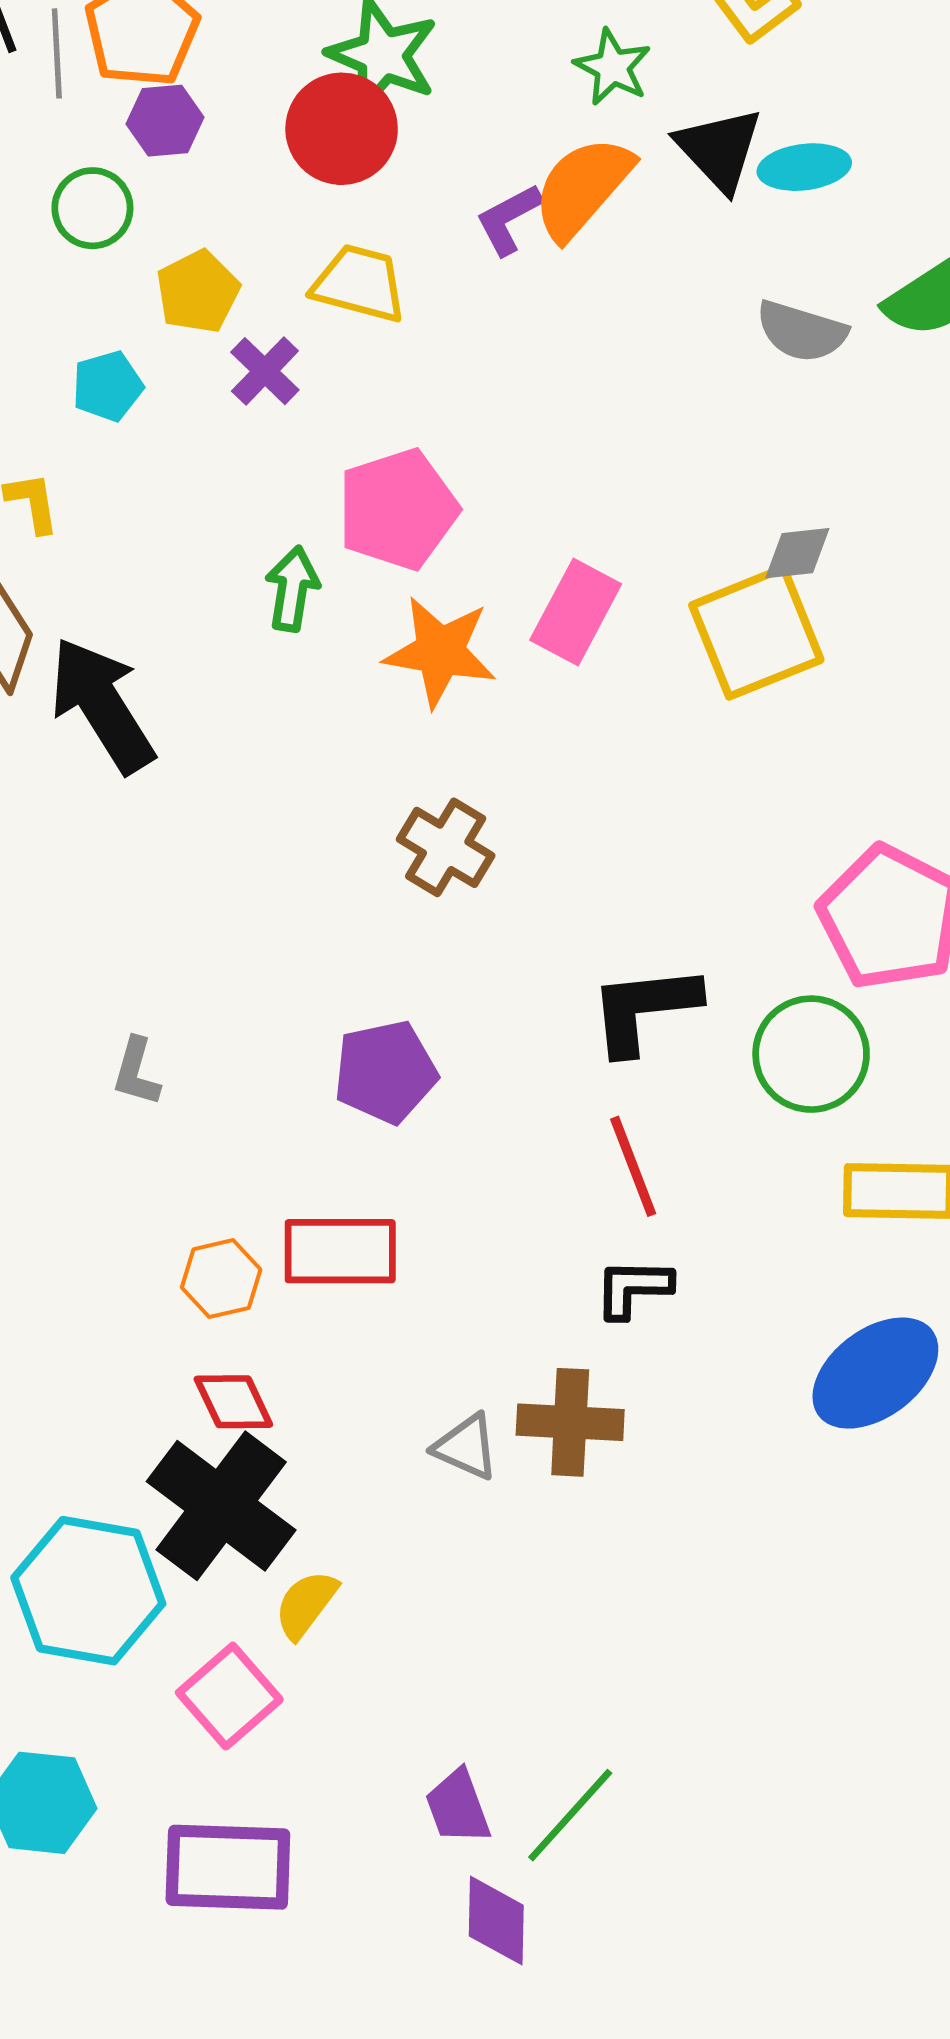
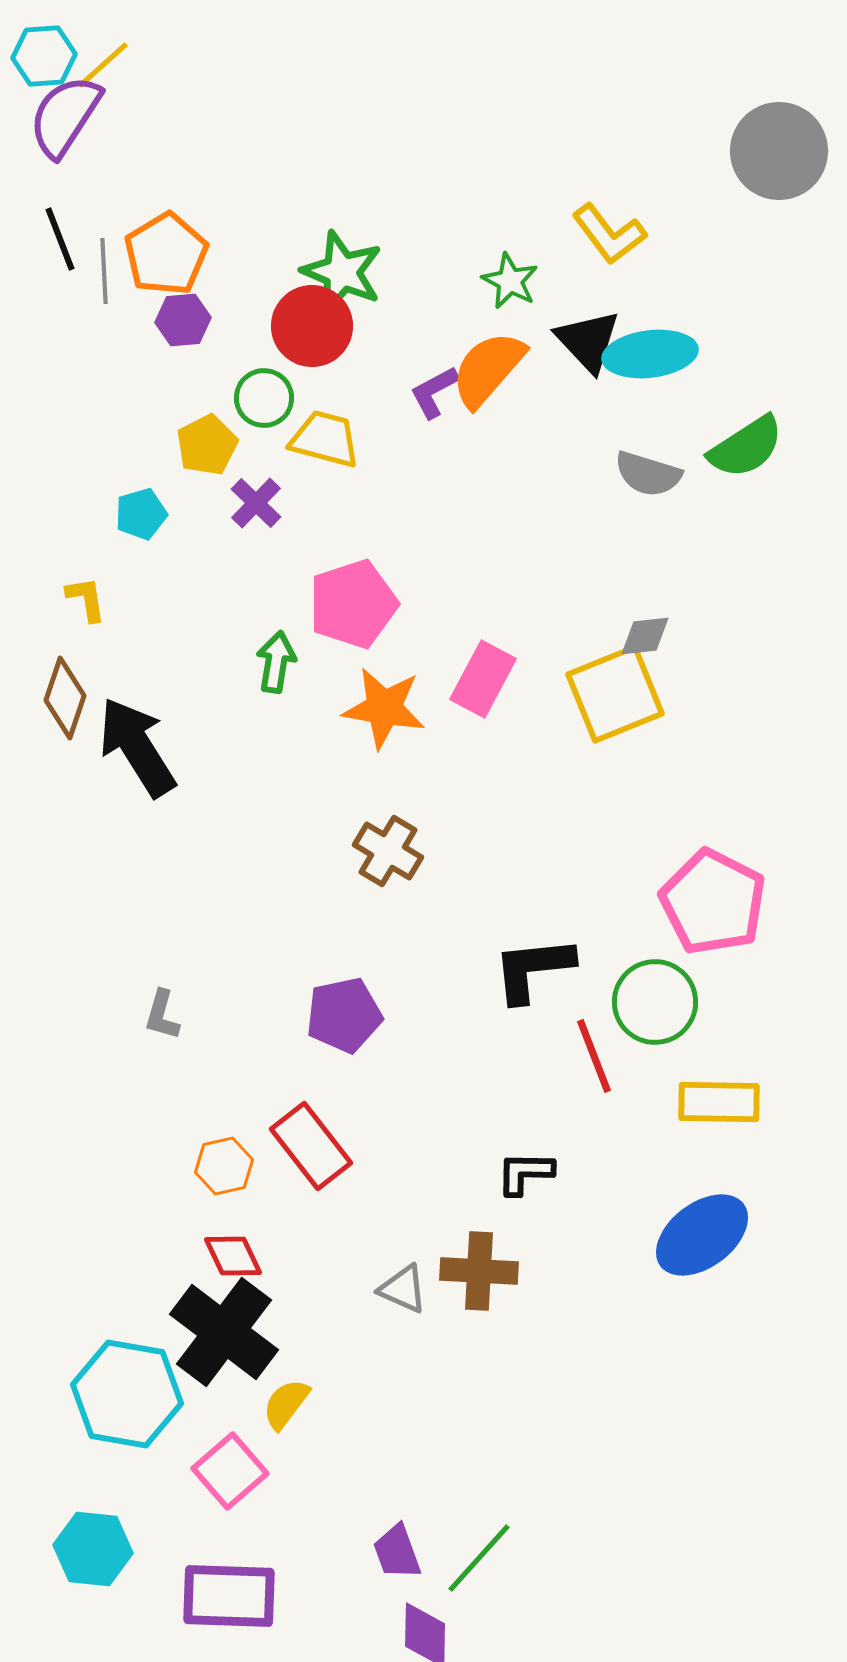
cyan ellipse: (804, 167) -> (650, 354), size x1.4
green circle: (92, 208) -> (264, 398), moved
red line: (633, 1166) -> (594, 1056), moved
red rectangle: (340, 1251) -> (311, 1146), turned 52

